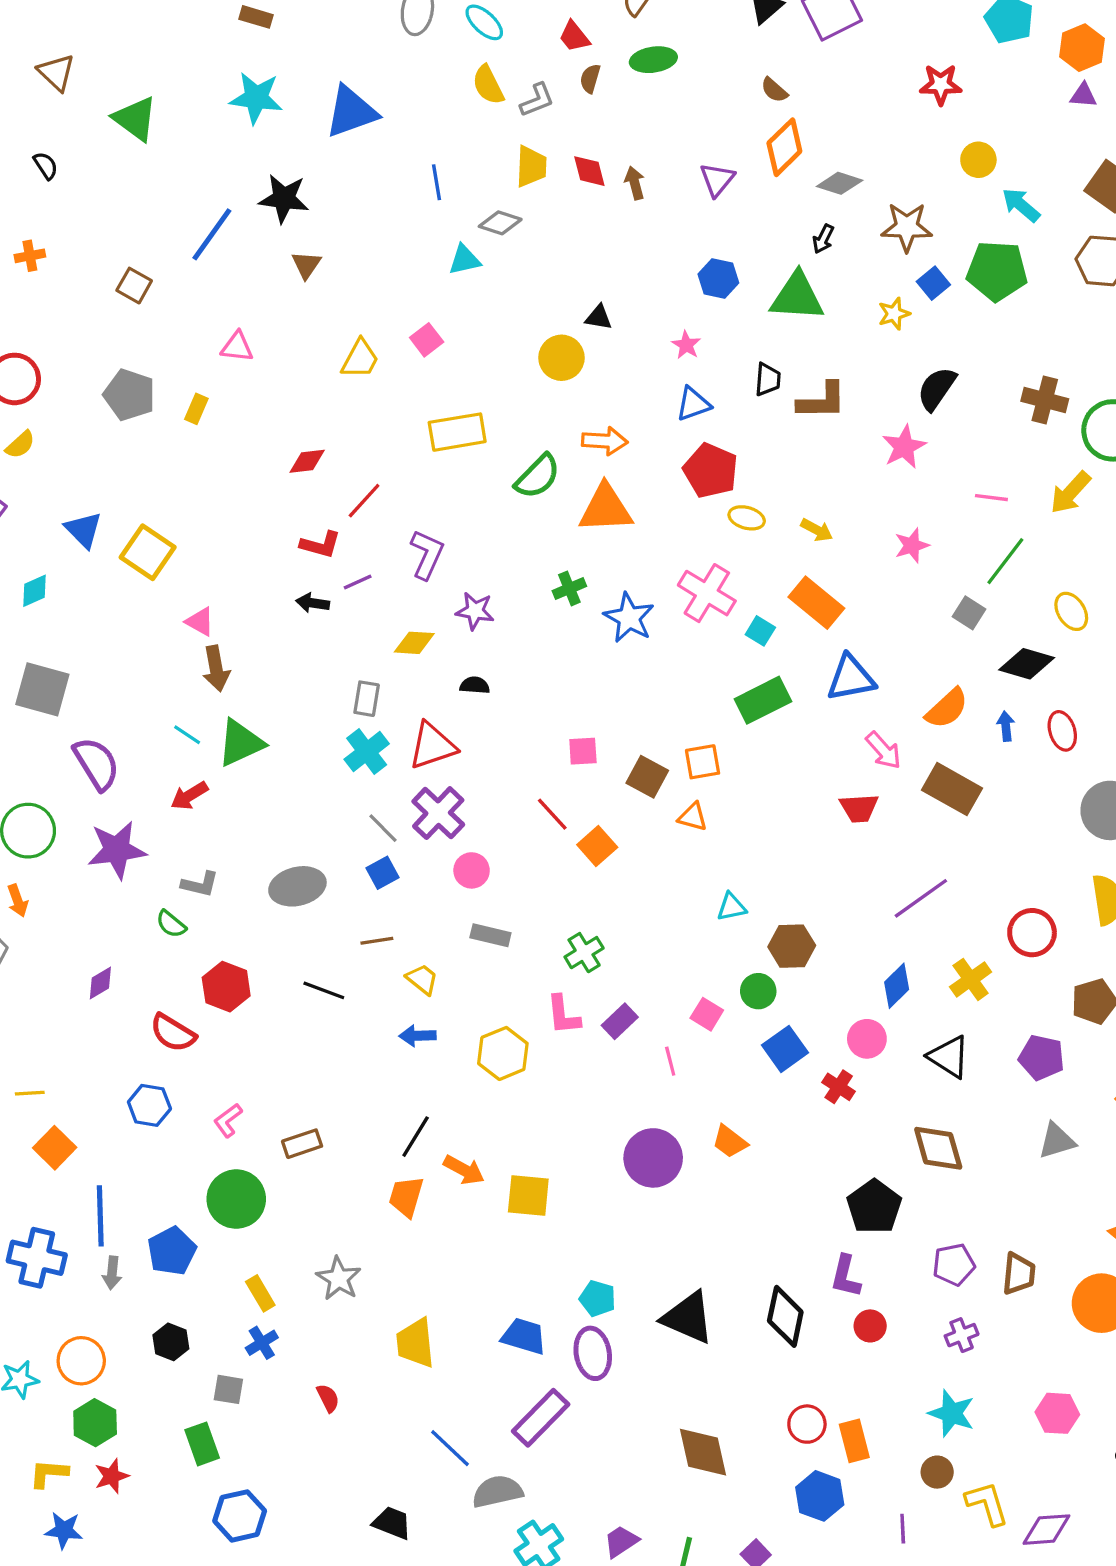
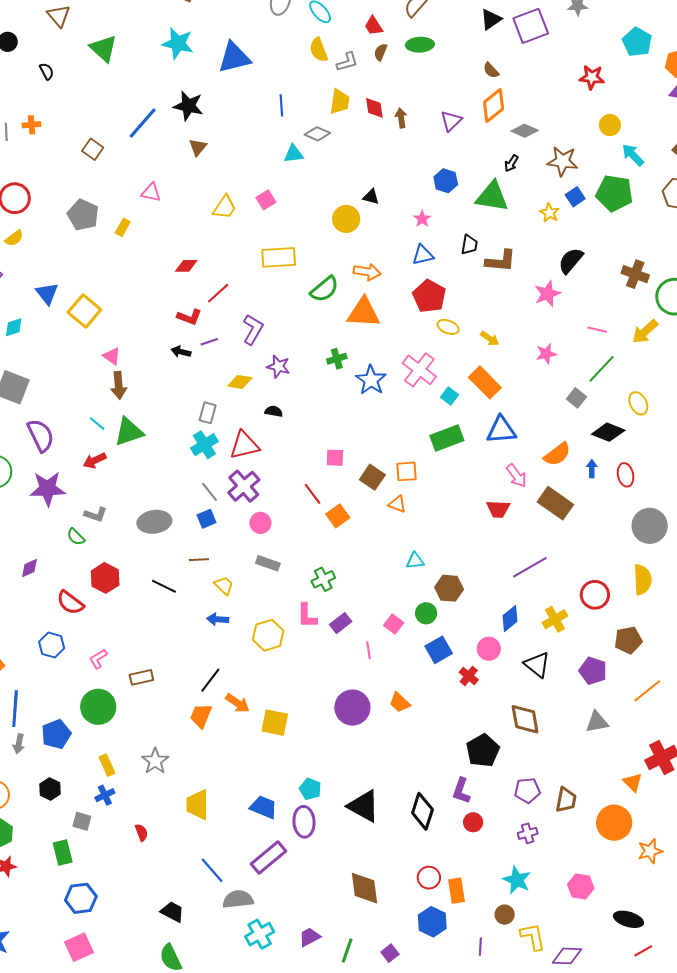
yellow star: (894, 314) -> (550, 213), turned -30

